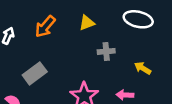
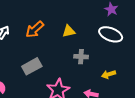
yellow arrow: (143, 68) -> (109, 74), turned -56
gray rectangle: (35, 73) -> (32, 66), moved

